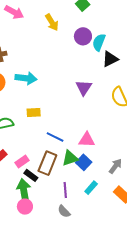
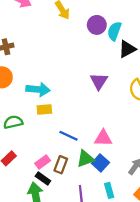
cyan arrow: (26, 78) -> (38, 89), moved
pink rectangle: (22, 162) -> (43, 162), moved
brown rectangle: (47, 163) -> (61, 165), size x0.7
cyan rectangle: (91, 188) -> (109, 190), turned -56

